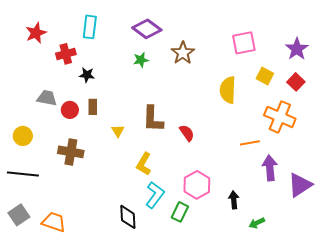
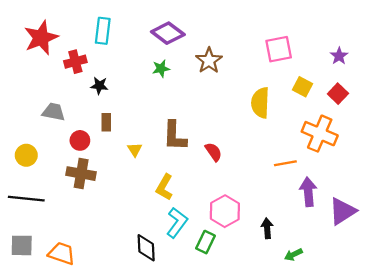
red star: (36, 33) -> (41, 38), size x1.4
purple star: (297, 49) -> (339, 56), size x0.7
red circle: (70, 110) -> (80, 140), moved
gray square: (19, 215) -> (22, 245), turned 35

